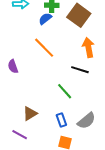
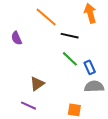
black line: (80, 70) -> (70, 36), moved
blue rectangle: (61, 120) -> (90, 67), moved
gray semicircle: (86, 121) -> (94, 86), turned -138

